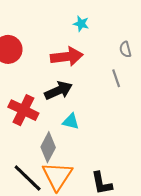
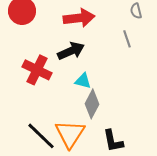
gray diamond: (48, 147) -> (92, 104), moved

